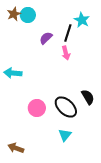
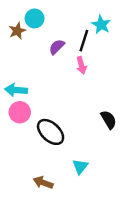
brown star: (14, 14) -> (17, 31), moved
black ellipse: (66, 107) -> (51, 132), moved
pink circle: (37, 108) -> (20, 112), moved
brown arrow: (16, 148) -> (43, 183), moved

